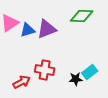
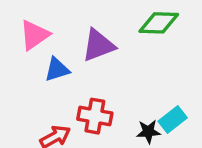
blue triangle: (28, 30) -> (57, 69), moved

